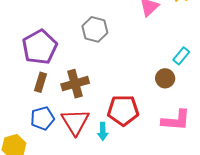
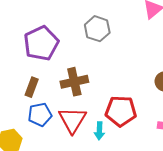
brown rectangle: (41, 82) -> (32, 87), moved

